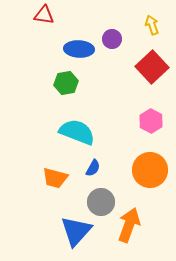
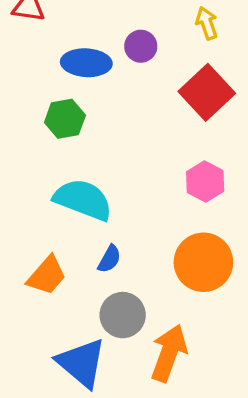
orange trapezoid: (55, 178) -> (47, 275), turned -64
blue triangle: (76, 231) -> (81, 363), turned -32

